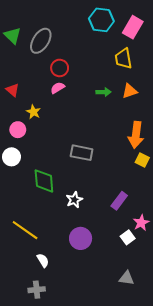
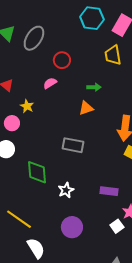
red circle: (60, 68) -> (62, 60), moved
orange triangle: (130, 91) -> (86, 108), moved
purple rectangle: (119, 201) -> (109, 191), turned 60
white semicircle: (43, 260) -> (36, 248), size x1.5

